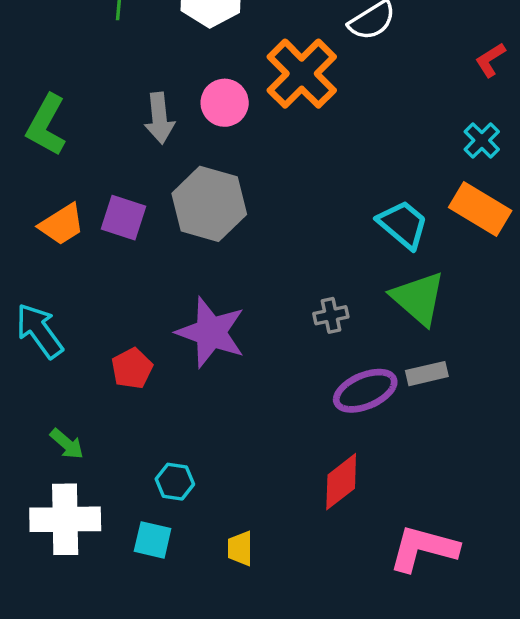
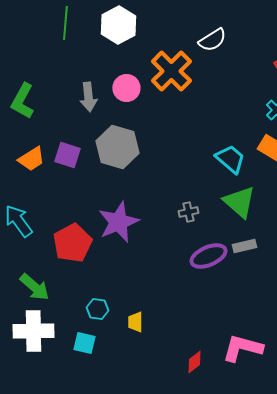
purple star: (211, 332) -> (118, 222), turned 30
red pentagon: (132, 368) -> (72, 243), size x1.6
green arrow: (67, 444) -> (34, 287), size x1.5
red diamond: (341, 482) -> (194, 362), moved, size x0.7
yellow trapezoid: (240, 548) -> (135, 322), moved

